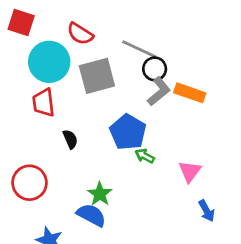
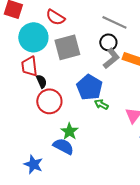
gray line: (139, 49) -> (114, 22), moved
black semicircle: (70, 139) -> (41, 81), moved
red circle: (30, 183) -> (49, 101), moved

